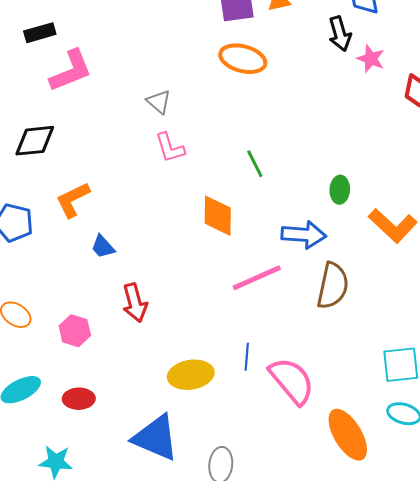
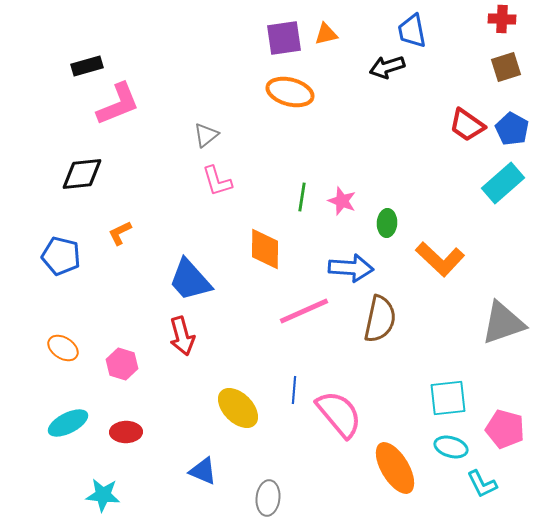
black arrow: (340, 34) -> (387, 67), turned 88
pink star: (371, 59) -> (342, 201), moved
gray triangle: (159, 102) -> (206, 135), turned 40
green line: (255, 164) -> (302, 197), turned 36
orange L-shape: (73, 200) -> (120, 233), size x0.7
blue trapezoid: (103, 247) -> (190, 280), moved, size x1.8
yellow ellipse: (191, 375) -> (238, 408), turned 54
blue triangle: (156, 438) -> (203, 471), size x0.6

